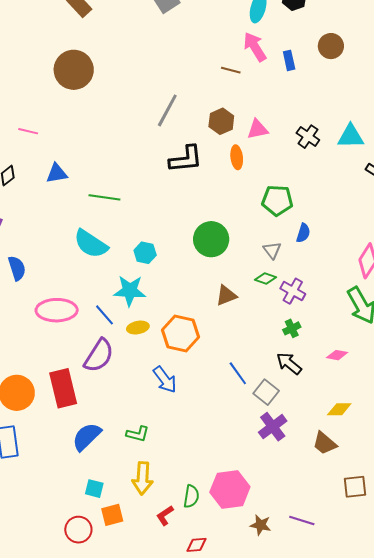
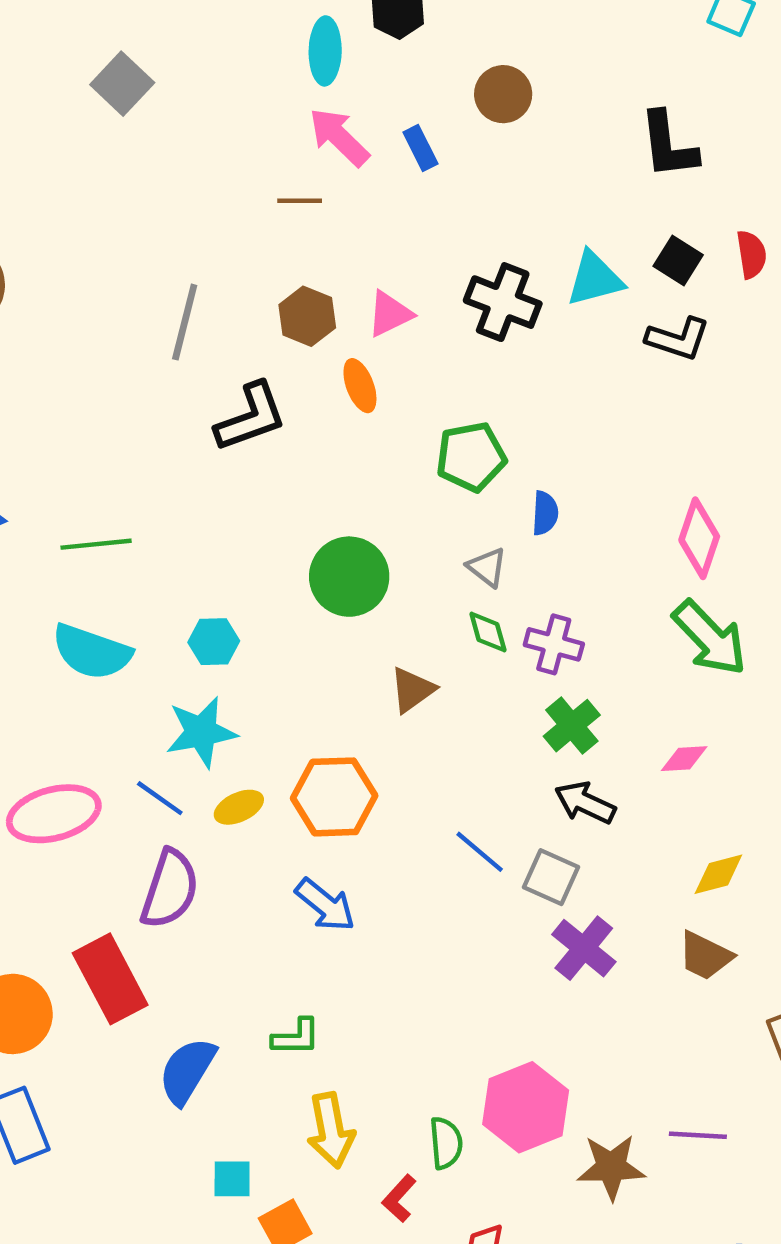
black cross: (308, 137) -> (503, 302), size x1.4
green diamond: (265, 279) -> (488, 632), turned 70
green cross: (292, 328) -> (572, 726), size x1.4
brown star: (261, 525) -> (611, 1167), size x1.4

